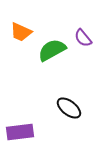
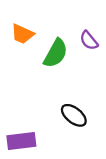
green semicircle: (52, 50) -> (56, 53), turned 148

